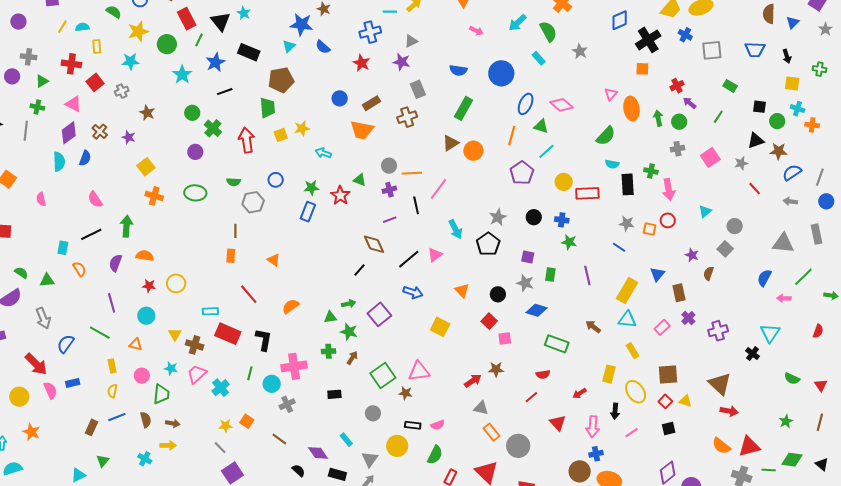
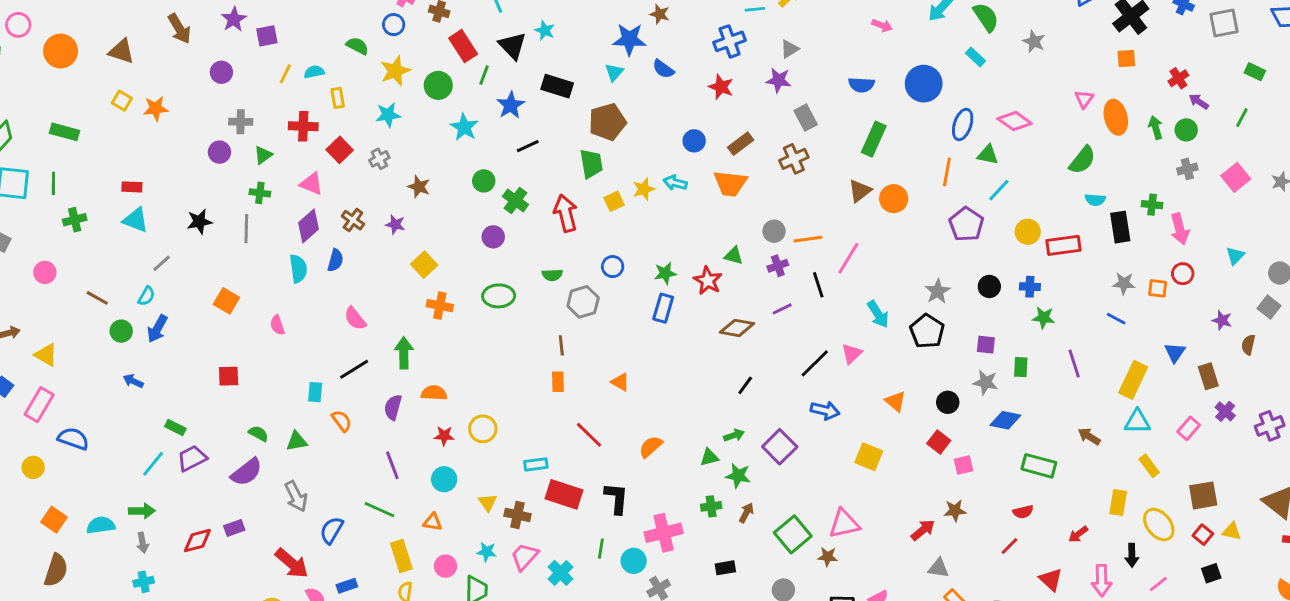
cyan arrow: (323, 153) -> (675, 183), moved
brown diamond: (374, 244) -> (737, 328), moved, turned -50
yellow rectangle: (112, 366) -> (401, 556), size x1.5

